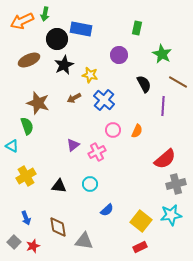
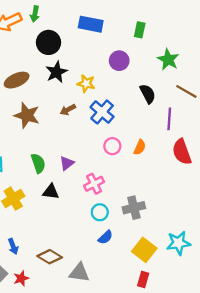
blue rectangle: (81, 29) -> (91, 24), moved
brown ellipse: (29, 60) -> (17, 80), moved
green semicircle: (27, 126) -> (38, 163), moved
pink cross: (97, 152) -> (94, 184), moved
red semicircle: (165, 159) -> (182, 152), moved, turned 110
cyan circle: (90, 184) -> (100, 212), moved
gray cross: (176, 184) -> (134, 208), moved
black triangle: (59, 186) -> (51, 192), moved
brown diamond: (58, 227) -> (50, 257), turned -50
red rectangle: (140, 247) -> (143, 279), turned -48

